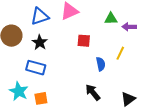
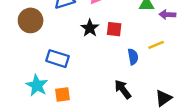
black star: (40, 42) -> (90, 28), moved
yellow line: (120, 53) -> (156, 45), turned 40

